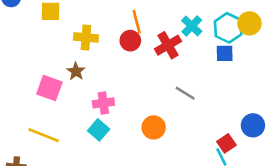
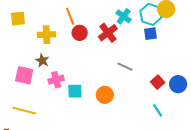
orange line: (137, 22) -> (70, 16), moved
pink cross: (103, 103) -> (56, 80), moved
cyan square: (99, 130) -> (75, 91), moved, turned -35
red square: (226, 143) -> (158, 82), moved

